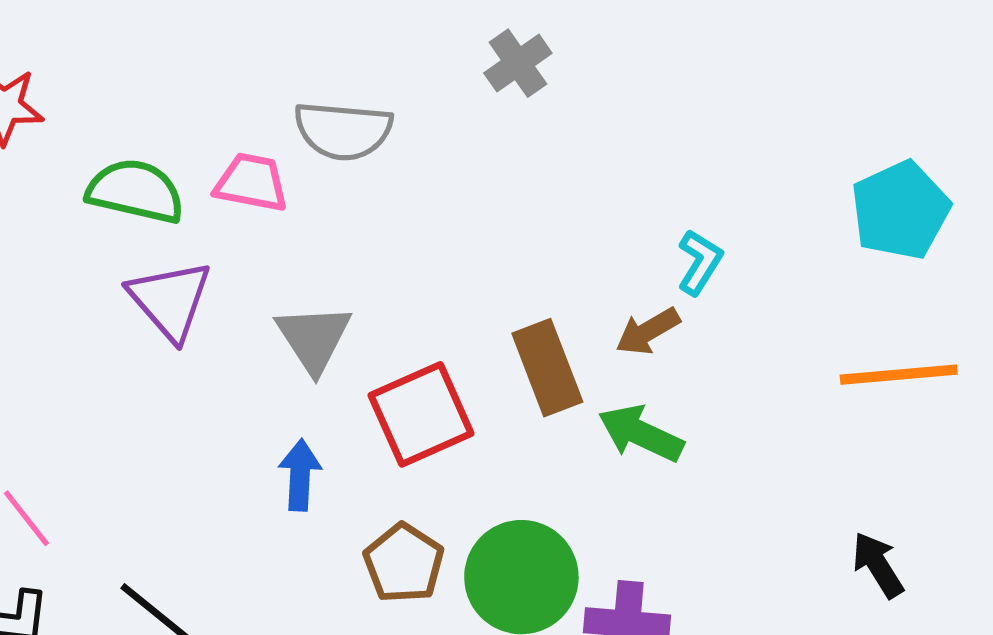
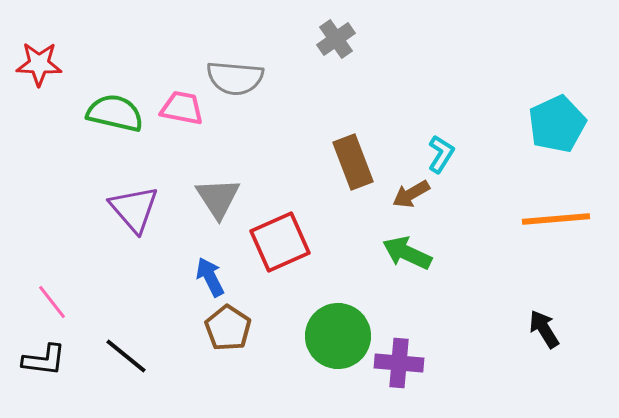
purple triangle: (170, 300) -> (134, 209), moved
brown rectangle: (547, 368) -> (353, 162), moved
blue arrow: (300, 475) -> (210, 277), turned -30
brown pentagon: (404, 563) -> (228, 328), moved

